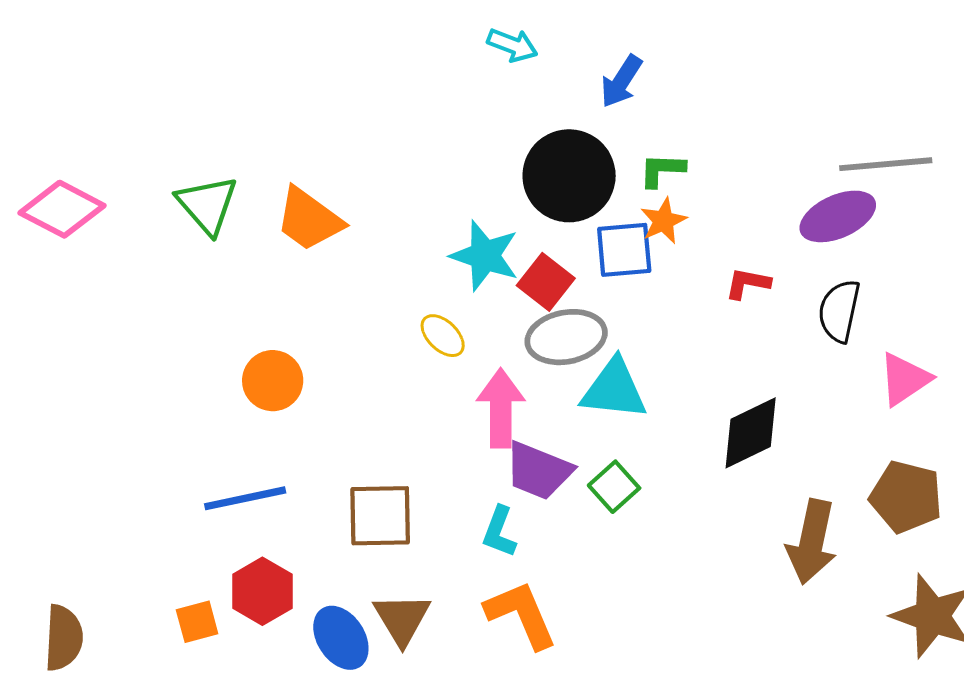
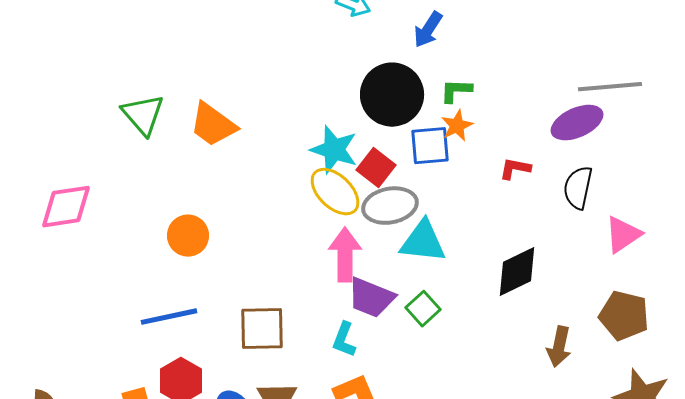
pink diamond: (62, 209) -> (66, 207), moved, turned -36
yellow ellipse: (443, 336) -> (335, 192), moved, size x1.6
brown arrow: (812, 542) -> (559, 347), size x0.7

